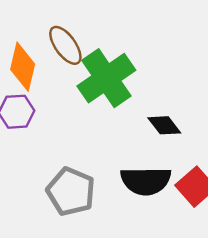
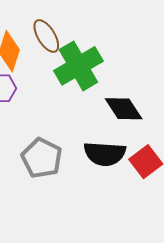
black diamond: (164, 125) -> (124, 109), size x1.4

